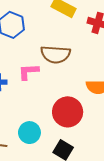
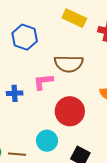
red circle: (68, 112) -> (70, 111), moved

